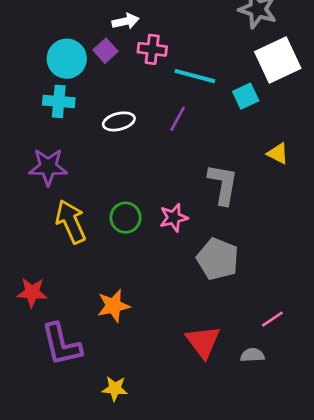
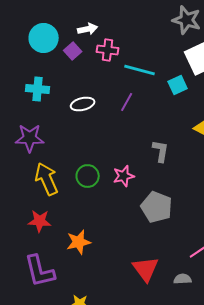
cyan circle: (67, 59) -> (44, 38), moved
gray L-shape: (223, 184) -> (161, 151), size x0.7
red star: (32, 292) -> (40, 221), moved

